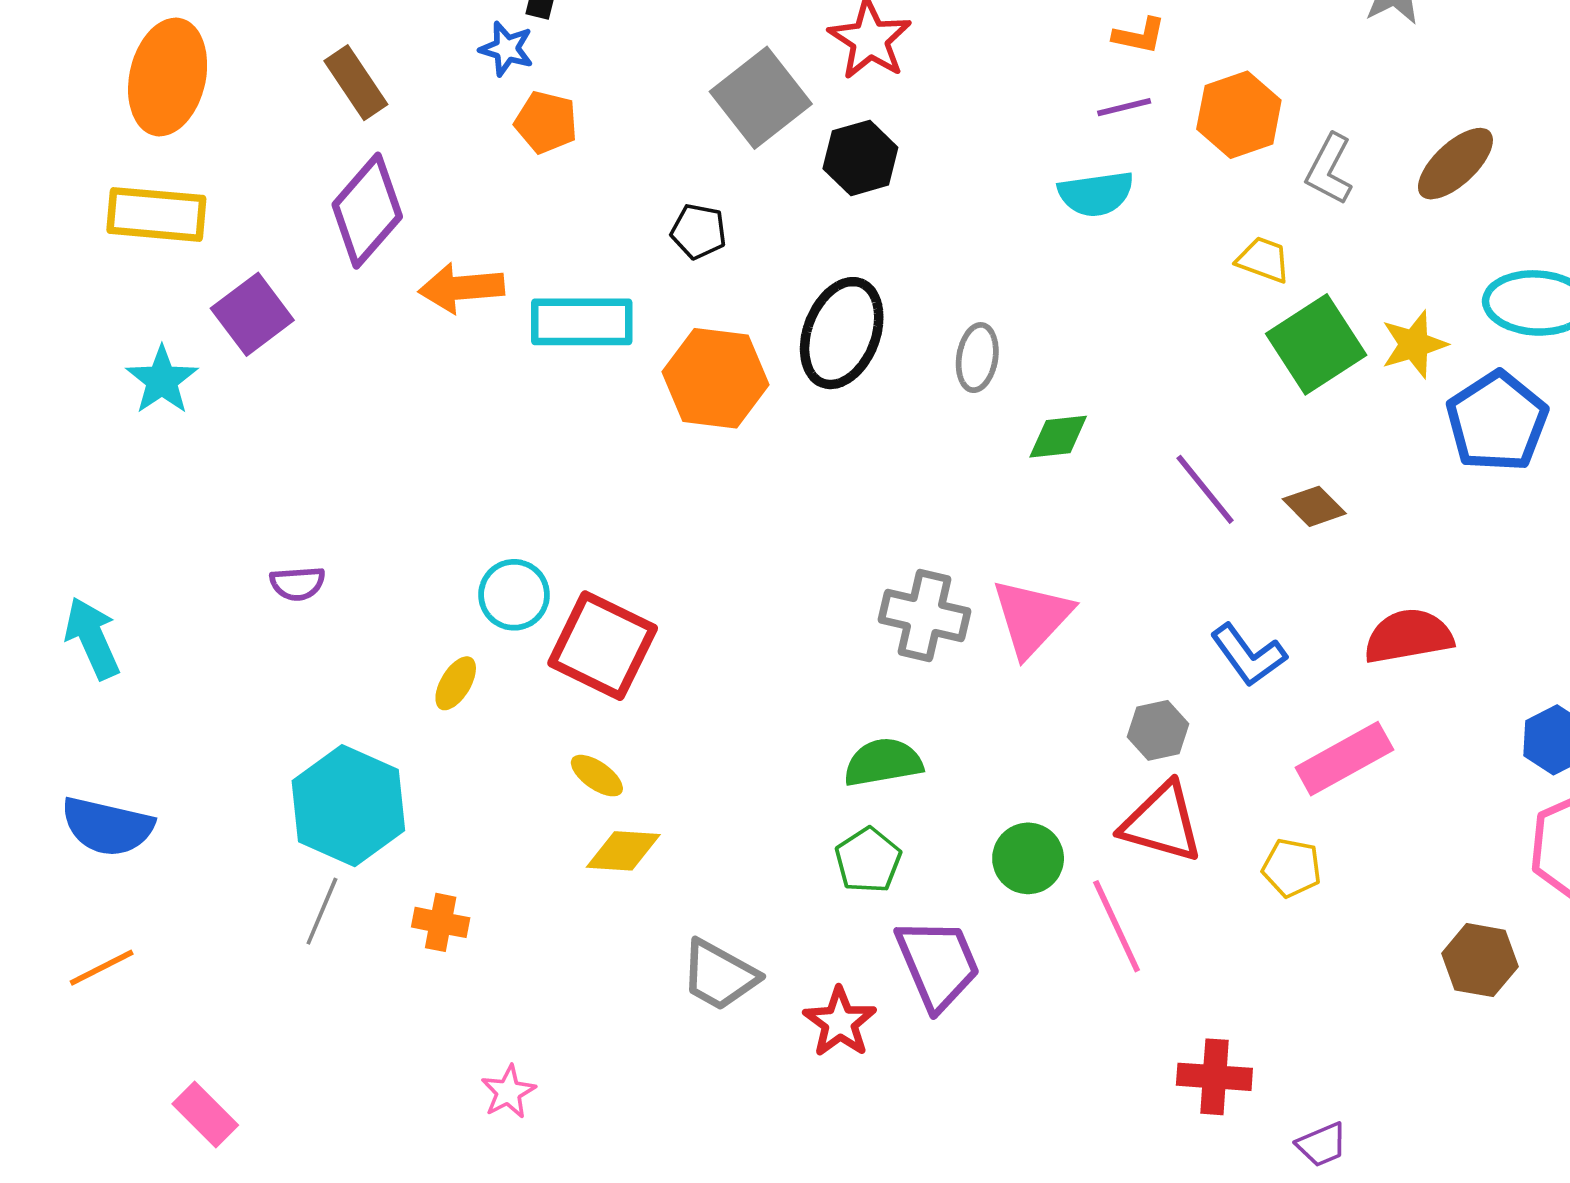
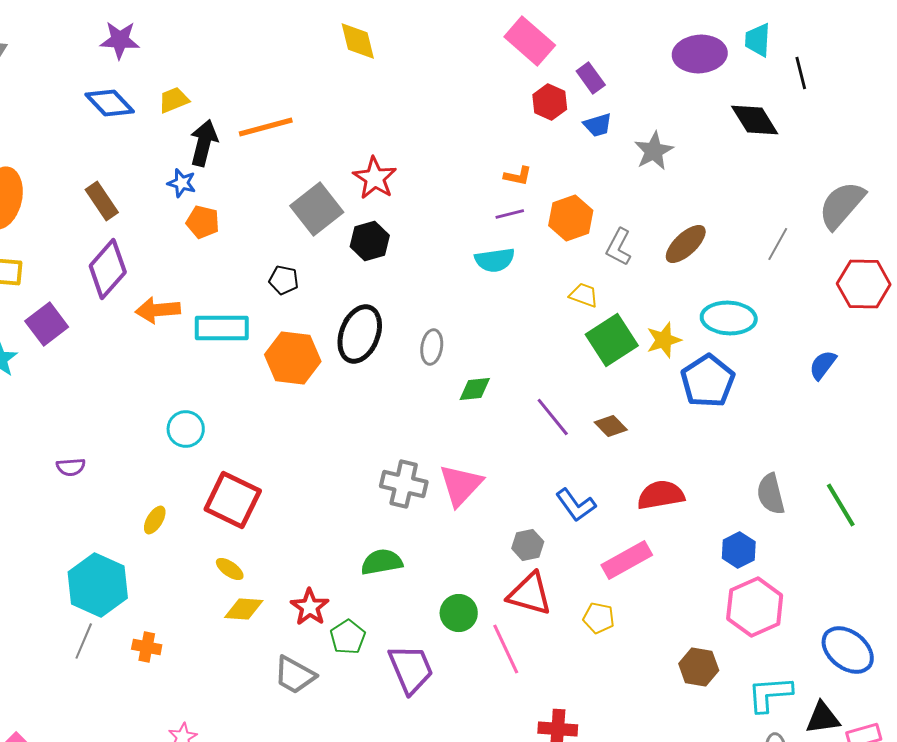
cyan circle: (514, 595) -> (186, 429), moved
green pentagon: (868, 860) -> (348, 637), moved
red star: (840, 1022) -> (310, 607), moved

